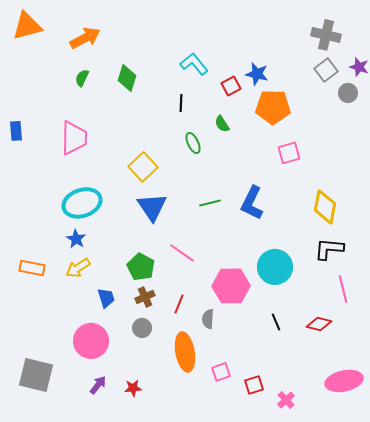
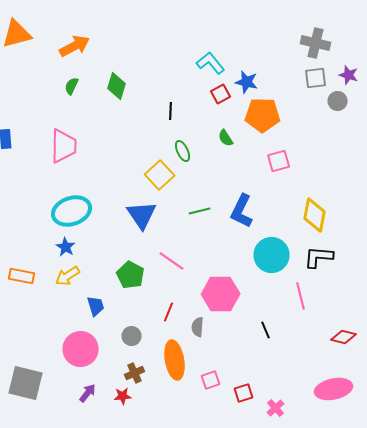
cyan L-shape: (194, 64) -> (211, 63), moved
gray square: (326, 70) -> (316, 78), turned 30
green semicircle: (222, 124) -> (226, 138), moved
yellow square: (143, 167) -> (160, 175), moved
cyan circle: (275, 267) -> (272, 255), moved
pink line: (343, 289) -> (301, 296), moved
brown cross: (145, 297) -> (135, 373), moved
red diamond: (319, 324) -> (344, 337), moved

